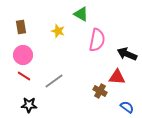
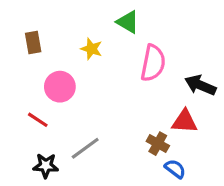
pink circle: (23, 55) -> (60, 87), moved
gray line: (54, 81) -> (85, 148), moved
blue semicircle: (127, 107) -> (175, 169), moved

